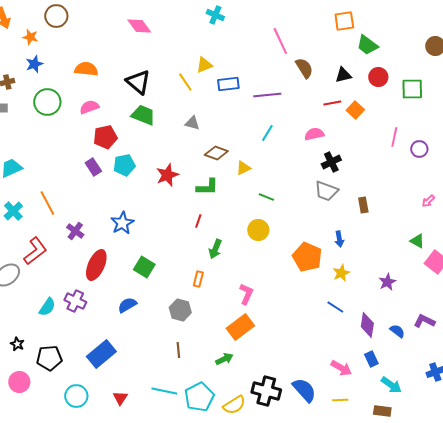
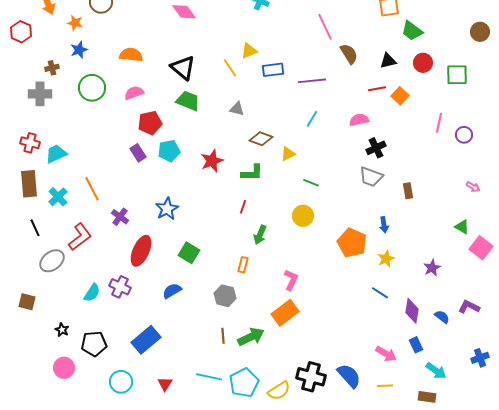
pink arrow: (428, 201) -> (473, 187), turned -104
green arrow: (224, 359) -> (251, 337), moved, size x1.5

